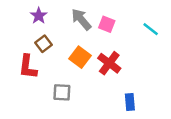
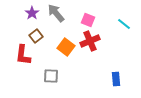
gray arrow: (81, 19) -> (56, 13), moved
red cross: (109, 63) -> (90, 41), moved, turned 30
blue rectangle: (130, 102) -> (116, 79), moved

